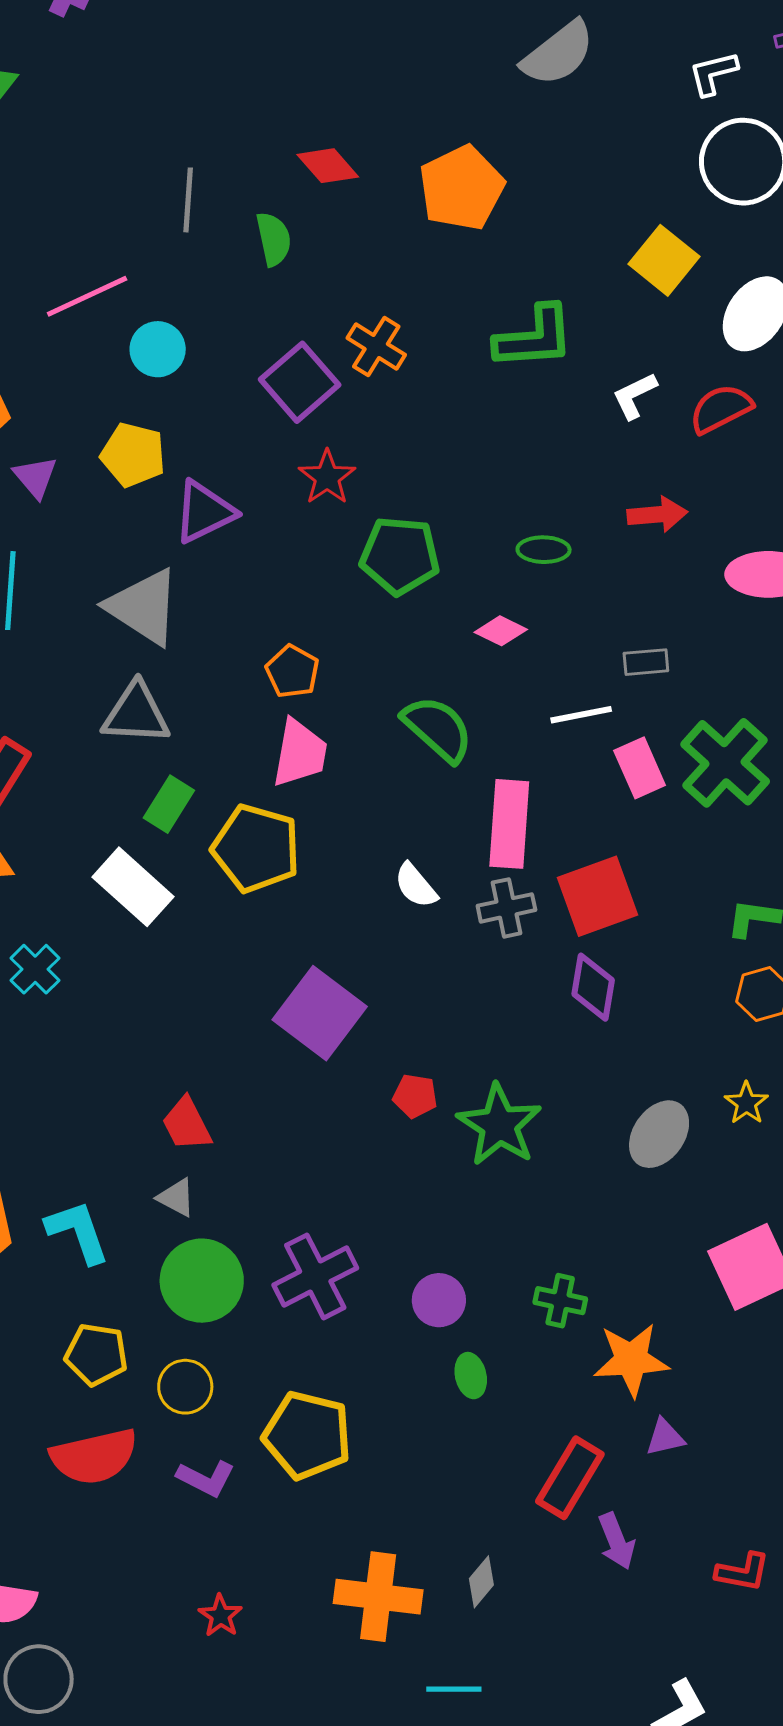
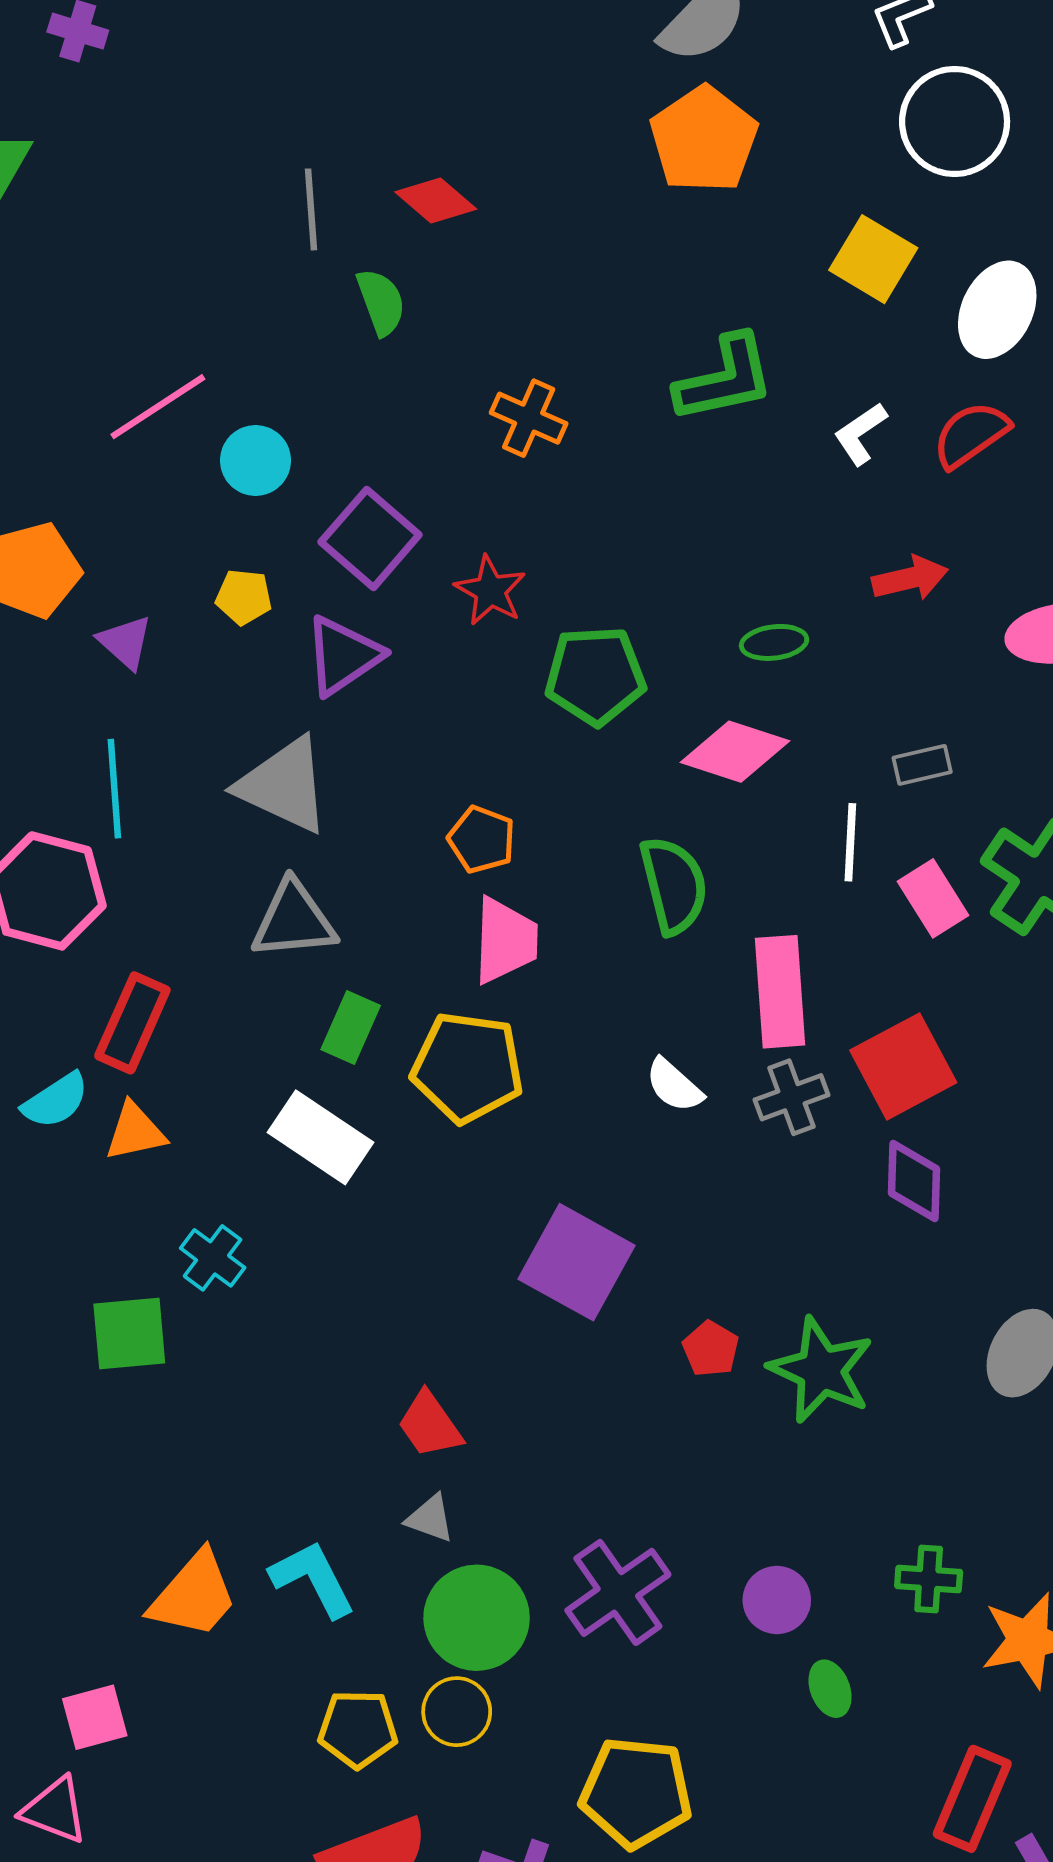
orange pentagon: (462, 188) -> (704, 140), moved
gray line: (188, 200) -> (311, 209), moved
purple square: (300, 382) -> (370, 538), moved
yellow pentagon: (133, 455) -> (244, 597), size x0.7
pink diamond: (501, 631) -> (735, 752), size x1.6
white line: (581, 715) -> (850, 842), turned -68
green semicircle: (438, 729) -> (674, 885), turned 42
red pentagon: (415, 1096) -> (711, 1349), turned 30
yellow circle: (185, 1387) -> (457, 1712), moved

